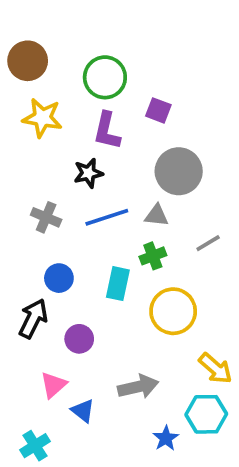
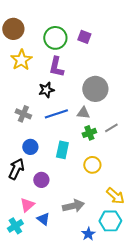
purple square: (158, 110) -> (84, 37), moved
yellow star: (42, 118) -> (21, 60), turned 30
green cross: (153, 256) -> (89, 133), moved
yellow circle: (173, 311) -> (92, 165), size x0.7
cyan cross: (35, 446) -> (15, 226), moved

